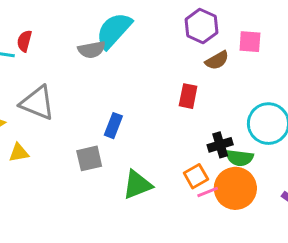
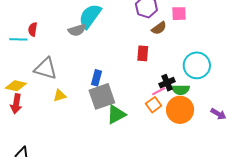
yellow triangle: (19, 153) -> (60, 96), moved
gray square: (89, 158) -> (102, 96), moved, size x1.5
pink line: (208, 192) -> (159, 91), moved

